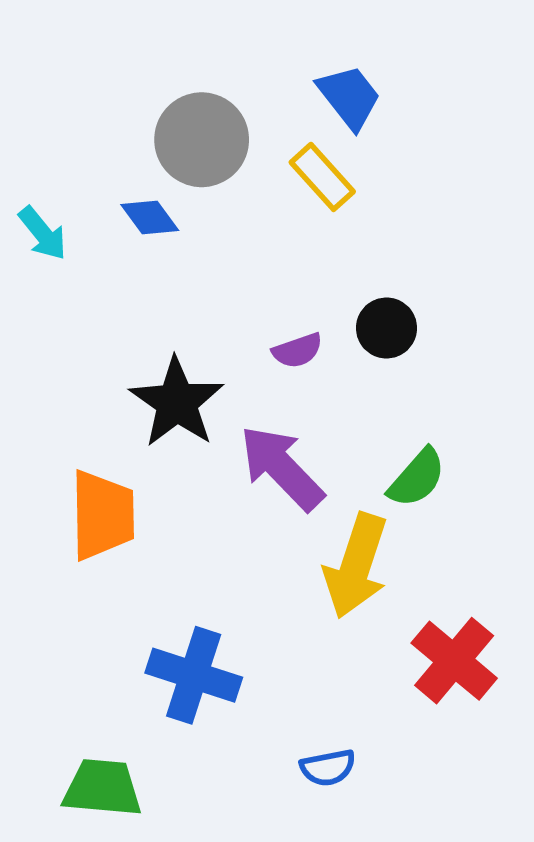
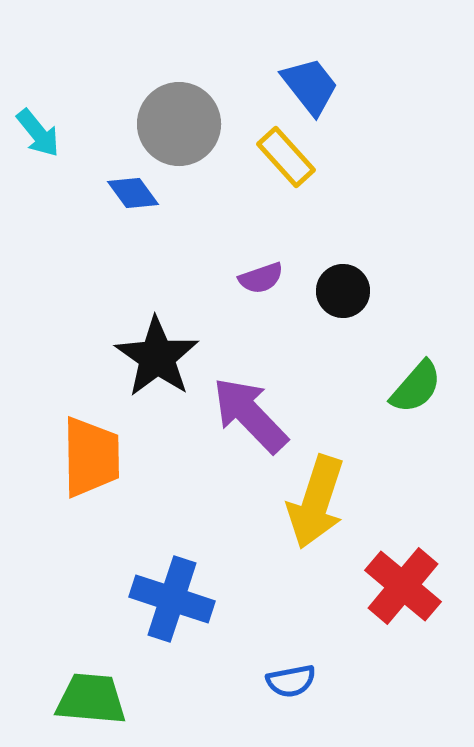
cyan arrow: (43, 233) -> (38, 133), moved
purple semicircle: (297, 351) -> (261, 278), moved
green semicircle: (417, 478) -> (416, 387), moved

